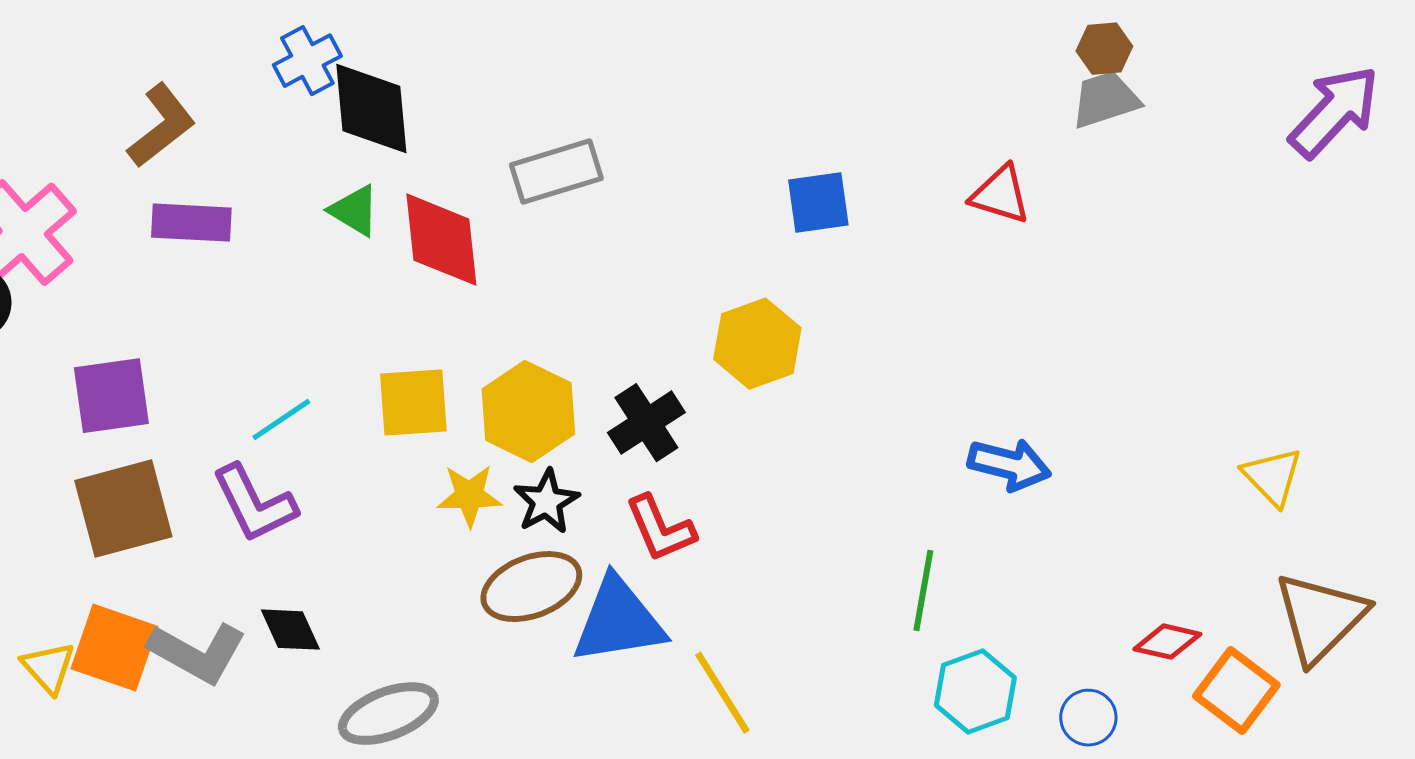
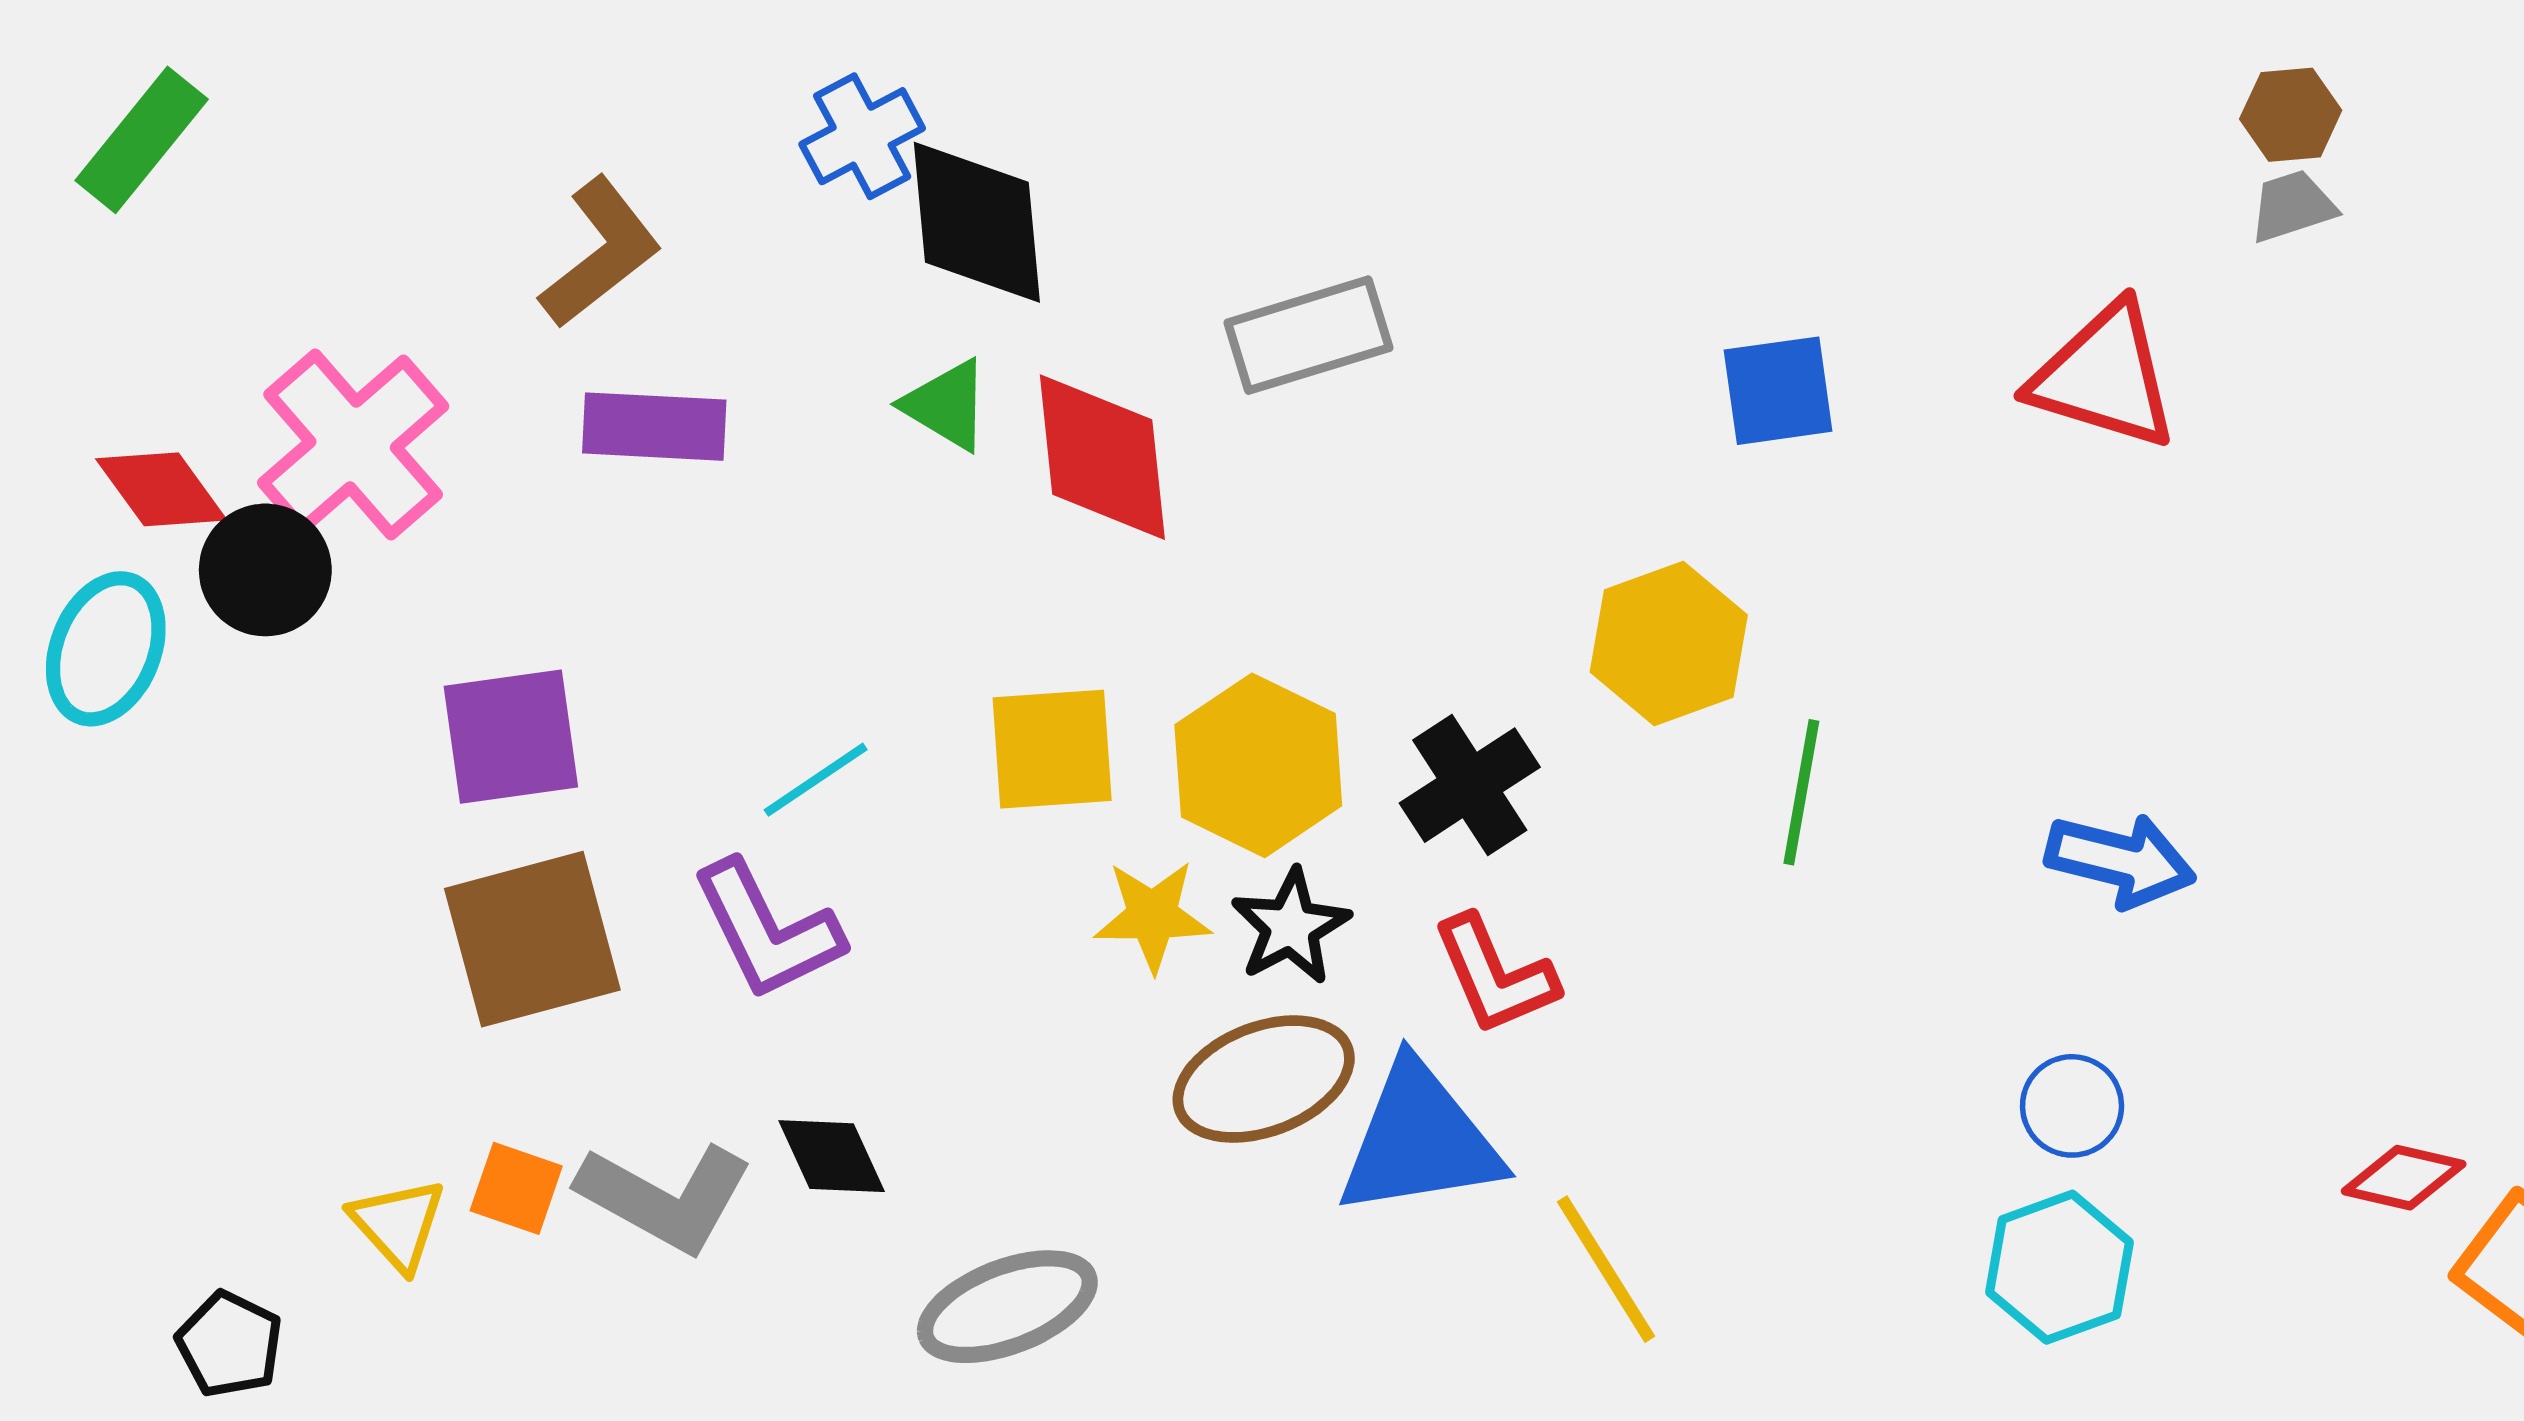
gray trapezoid: (1105, 100) -> (2292, 206), size x0.7
red triangle: (1000, 195) -> (2104, 376), size x1.4
green line: (923, 591) -> (1801, 792), moved
orange square: (114, 648) -> (516, 1188), size x0.6
blue circle: (1088, 718) -> (2072, 1106), moved

